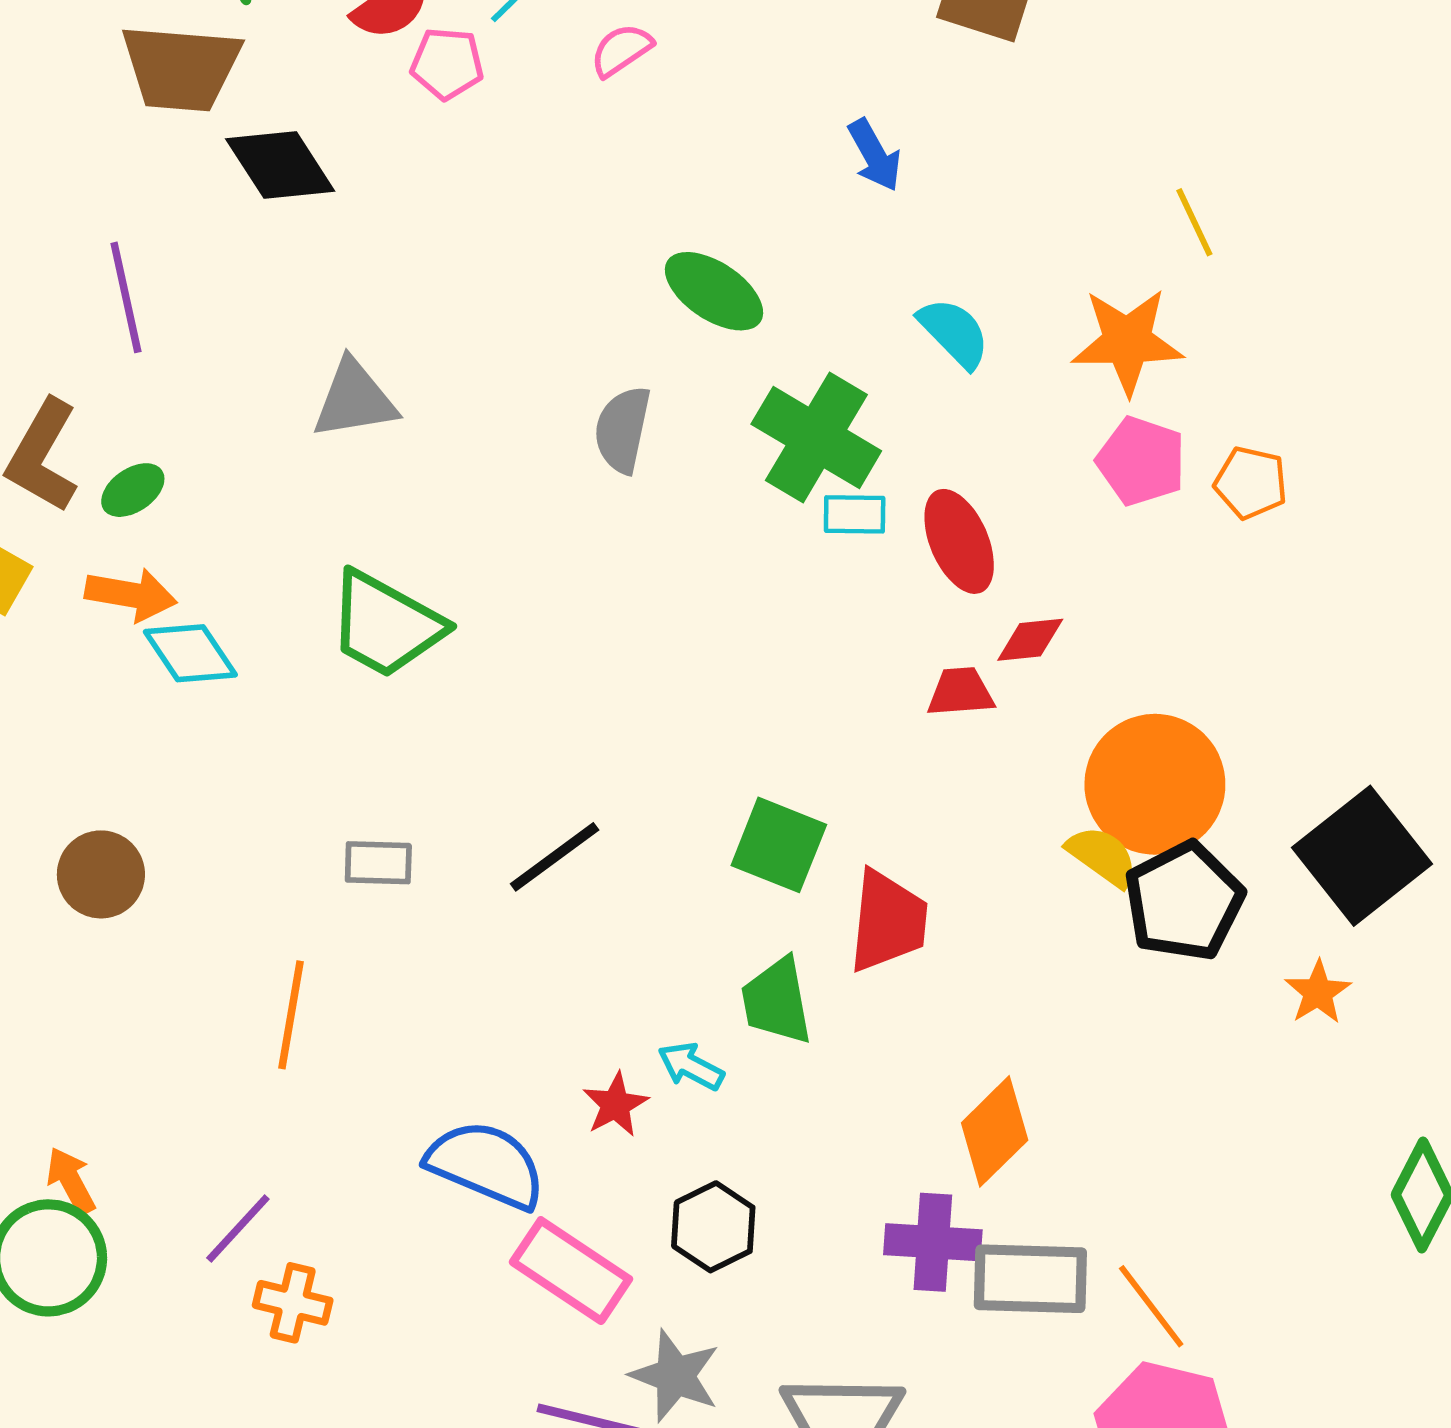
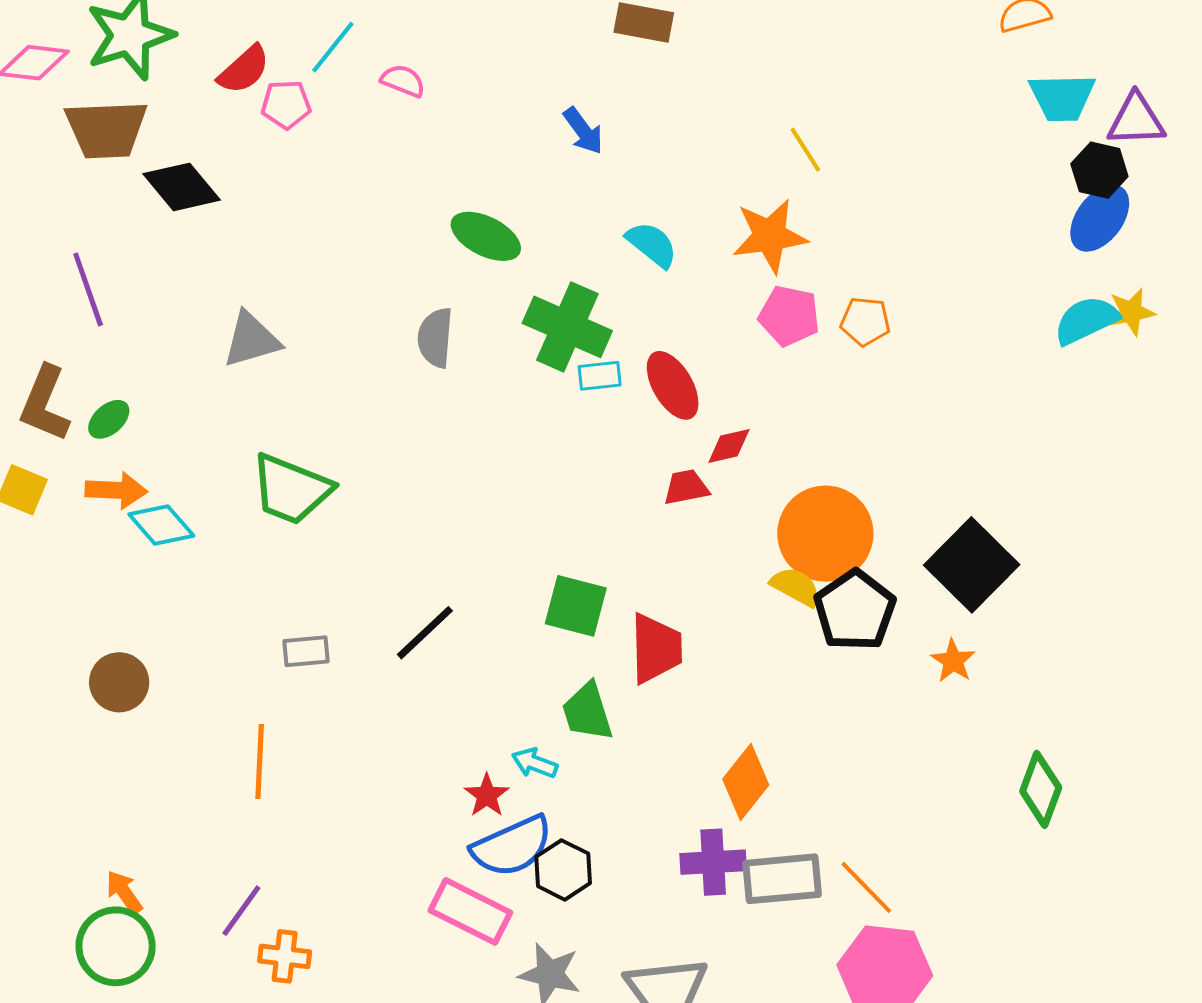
pink semicircle: (621, 50) -> (403, 81), turned 63
blue semicircle: (486, 1165) -> (512, 846), moved, turned 140

